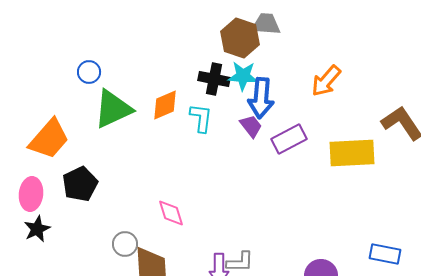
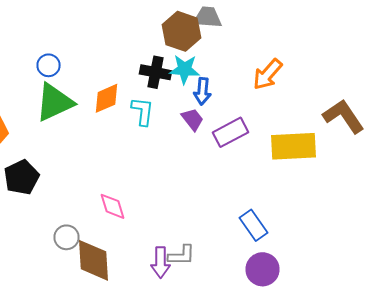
blue circle: (89, 72) -> (48, 65), moved
blue arrow: (261, 98) -> (202, 91), size x0.7
blue rectangle: (385, 254) -> (254, 225), moved, turned 44

